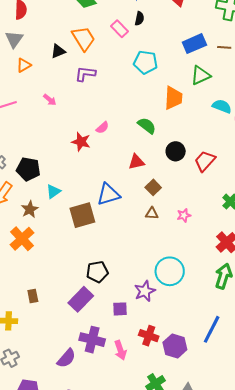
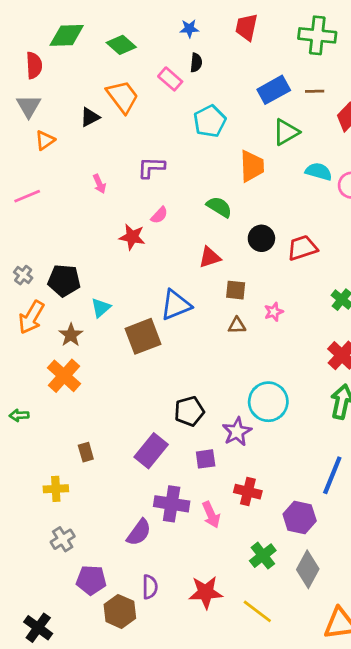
cyan pentagon: (146, 62) -> (210, 121), turned -30
purple L-shape: (85, 74) -> (151, 167), moved
pink arrow: (50, 100) -> (99, 184), moved, turned 32
red trapezoid: (205, 161) -> (302, 248), turned 35
brown square: (153, 187) -> (236, 290), turned -35
pink star: (184, 215) -> (274, 312), moved
black pentagon: (97, 272) -> (189, 411), moved
purple hexagon: (175, 346) -> (300, 517), moved

